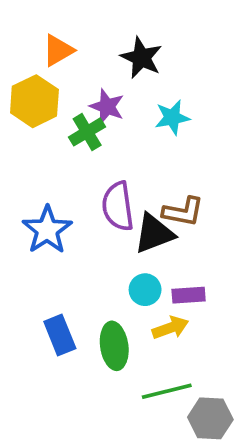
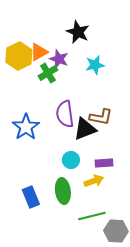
orange triangle: (58, 50) -> (39, 52), moved
cyan circle: (145, 290) -> (71, 160), moved
blue rectangle: (60, 335) -> (31, 197), moved

